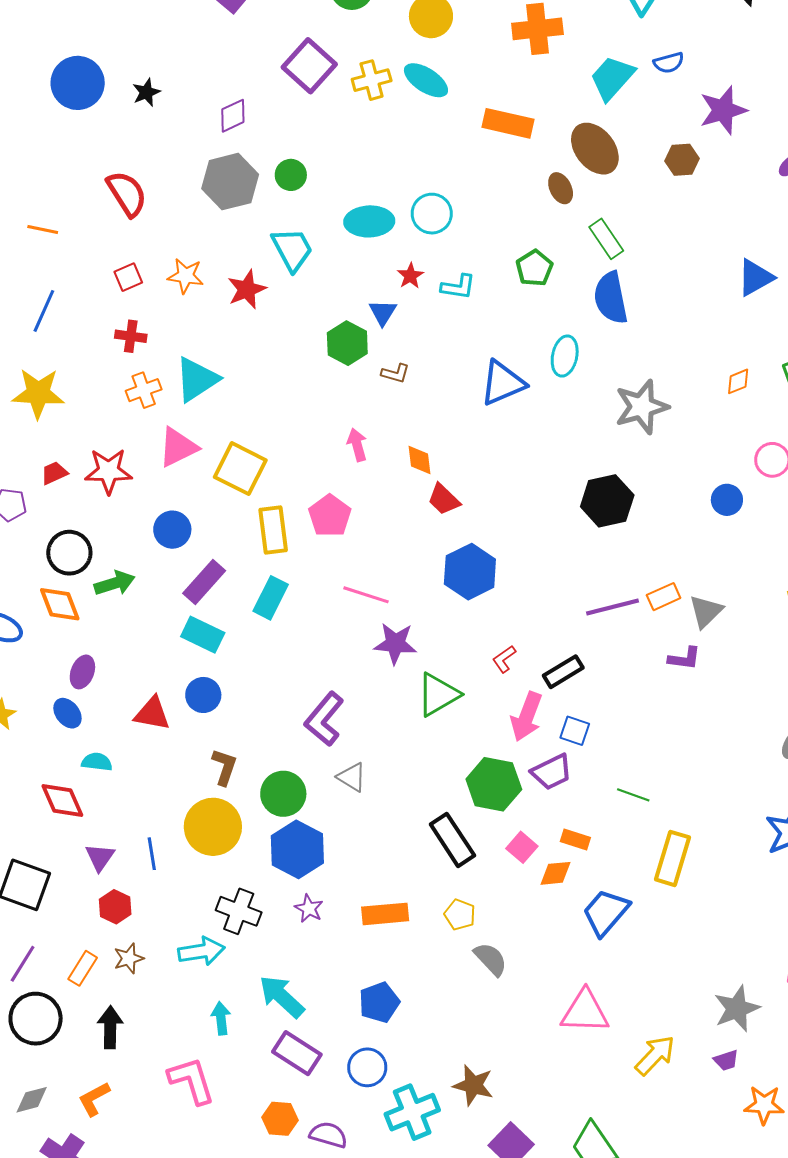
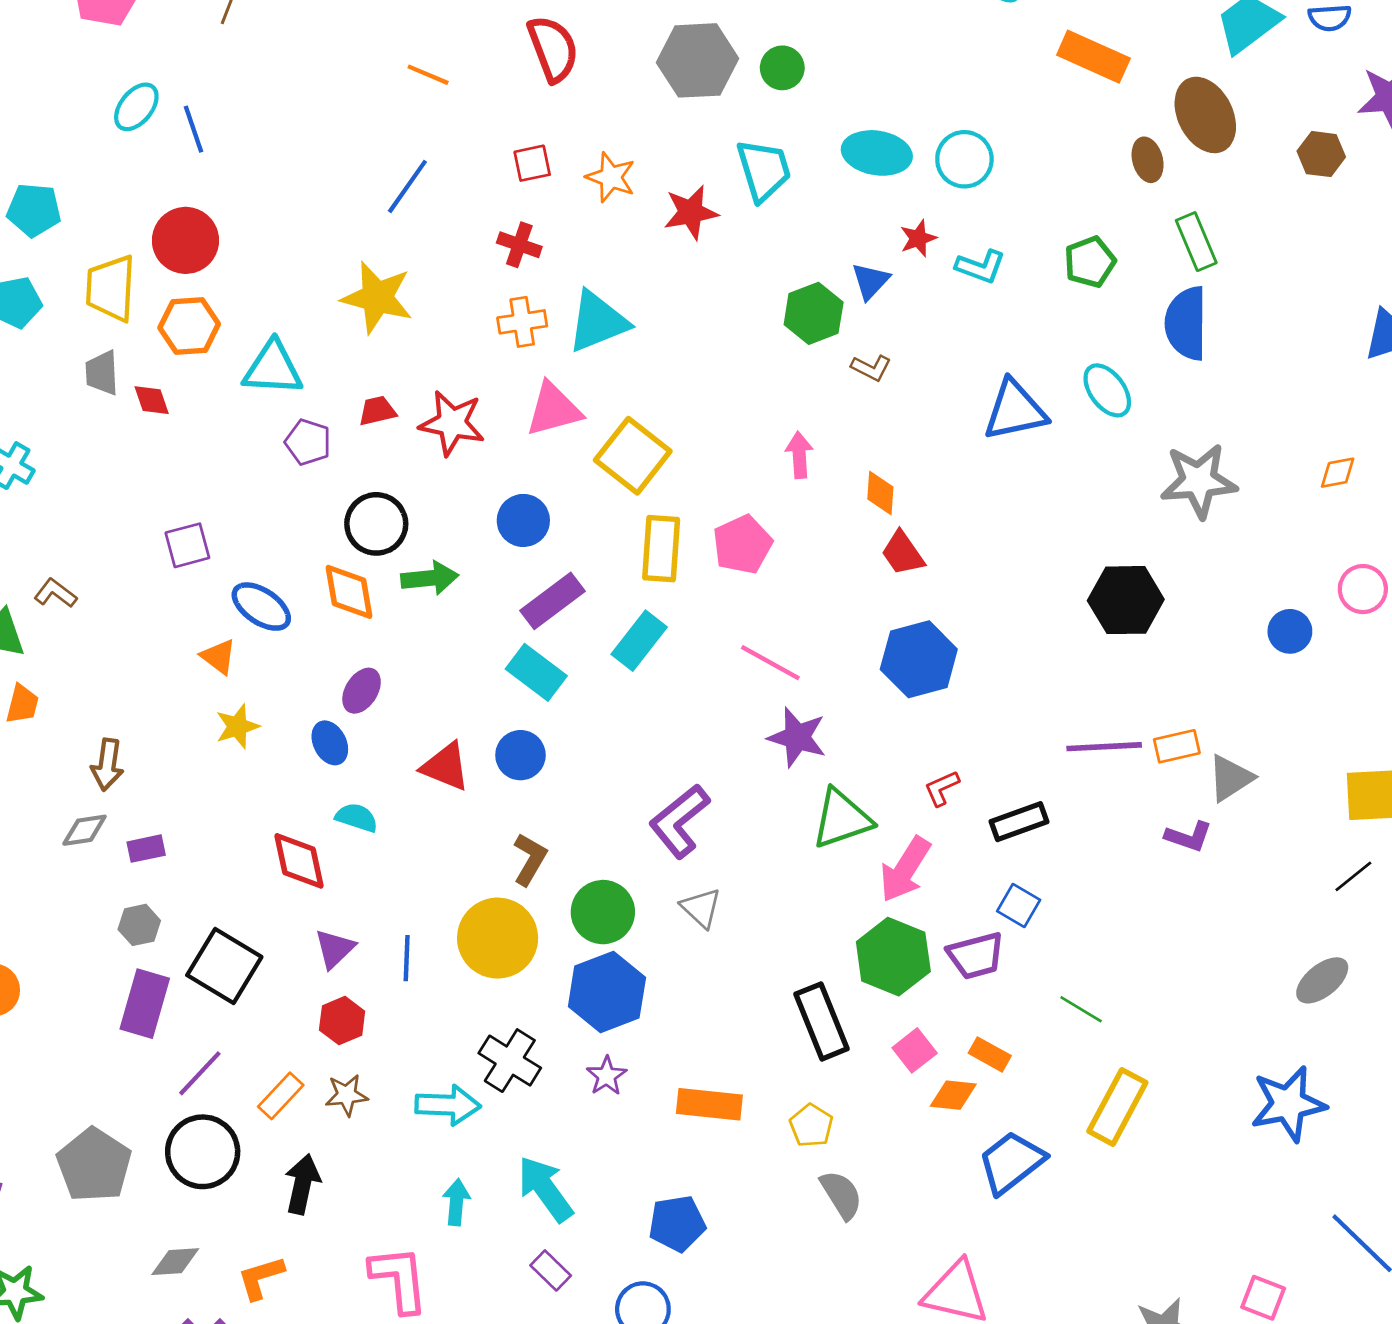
cyan ellipse: (565, 356) -> (1107, 390), turned -60
pink arrow: (527, 717) -> (905, 869), moved
purple rectangle: (297, 1053) -> (551, 1270), size x0.6

